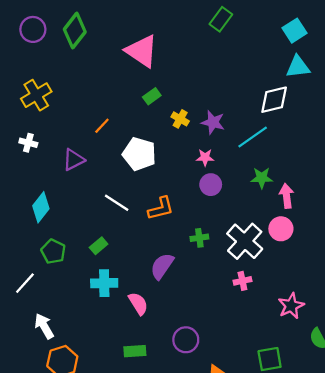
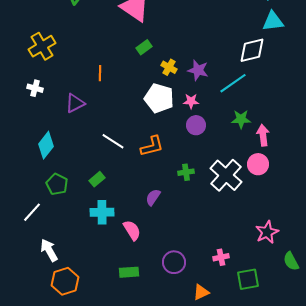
orange line: (102, 126) -> (100, 73), turned -42
white pentagon: (139, 154) -> (159, 98), moved
purple semicircle: (162, 266) -> (153, 197), size x0.7
pink cross: (242, 281) -> (221, 257), moved

